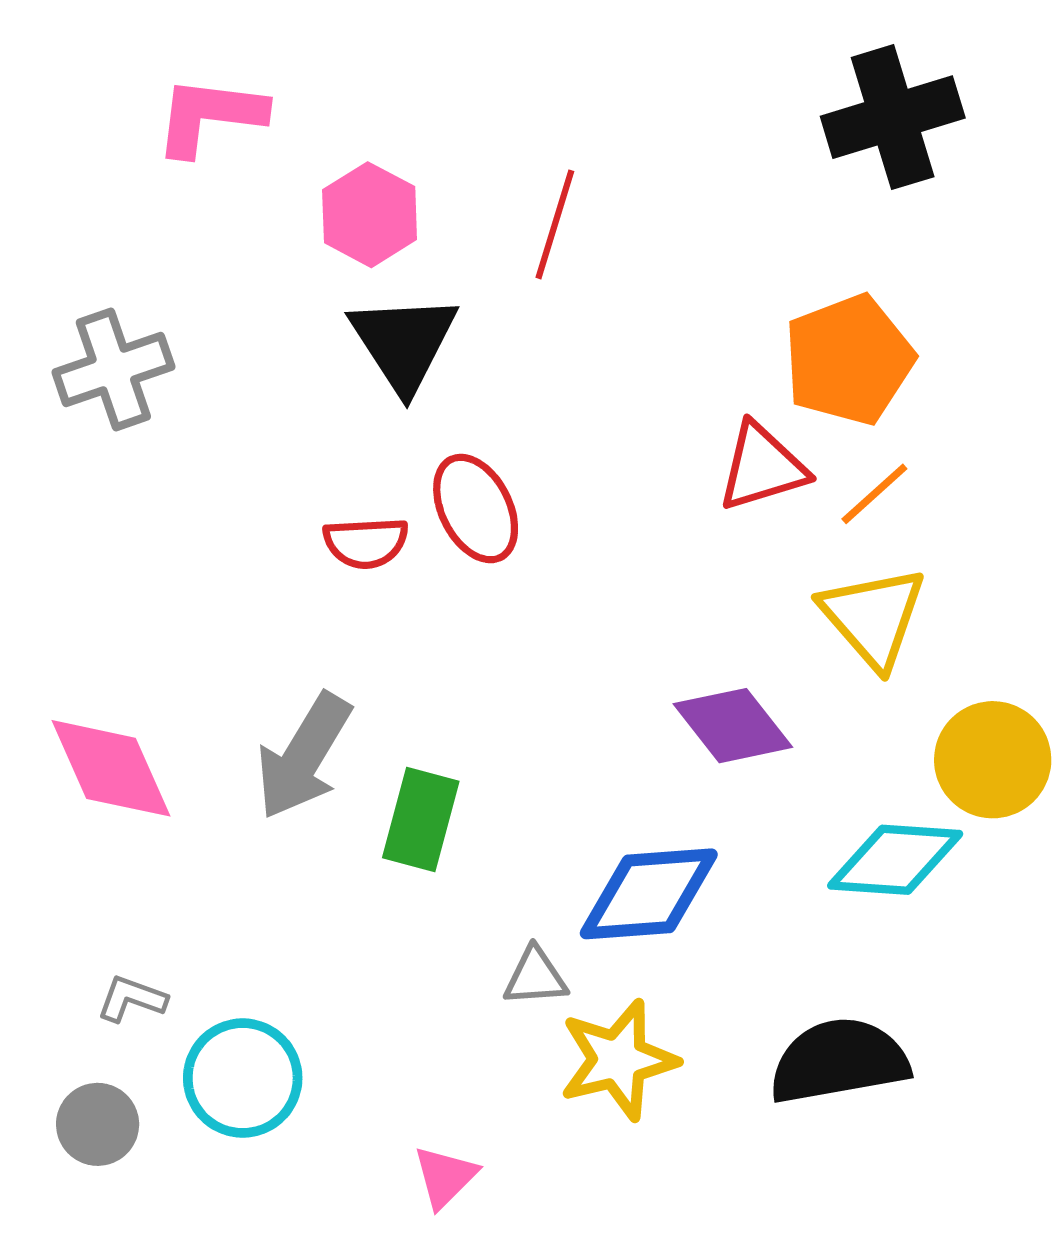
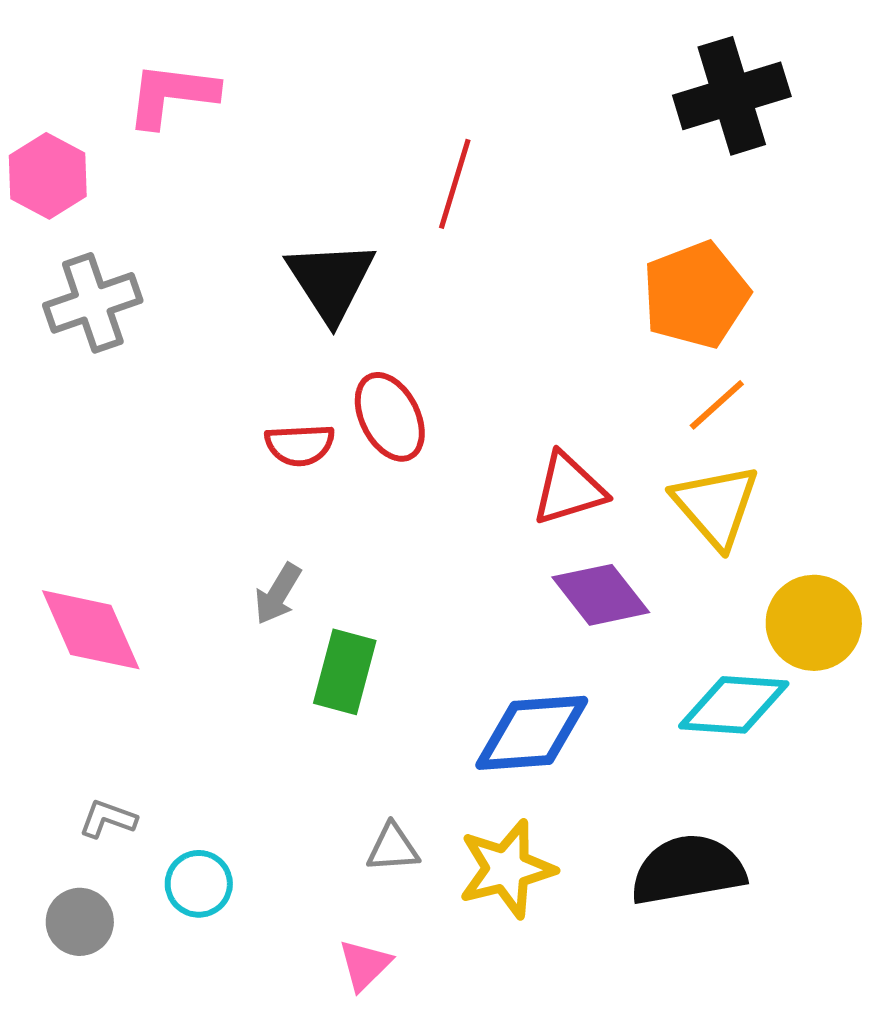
pink hexagon: (370, 215) -> (48, 176), moved
red triangle: (762, 467) -> (569, 489), moved
gray arrow: (304, 756) -> (278, 594), moved, size x0.6
gray triangle: (535, 977) -> (393, 848), moved
cyan circle: (243, 1078) -> (199, 884), size x0.7

